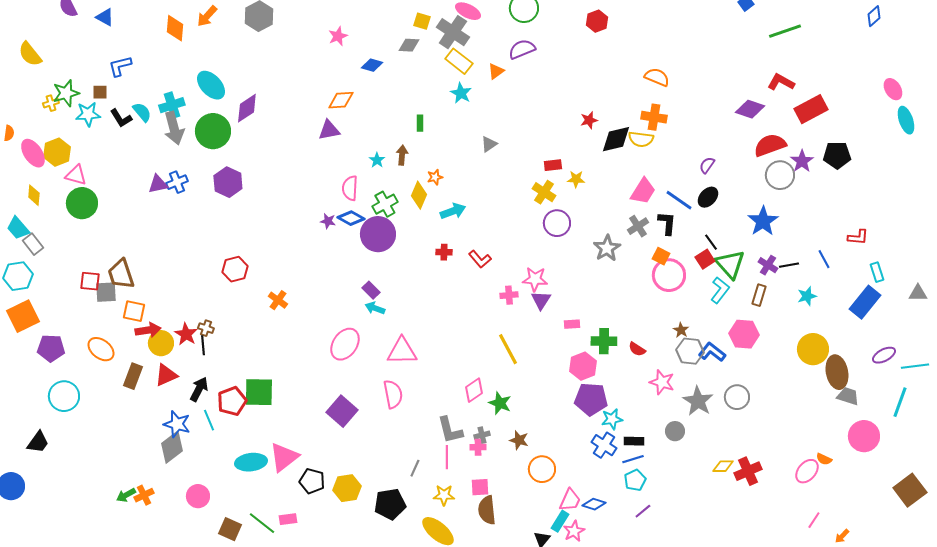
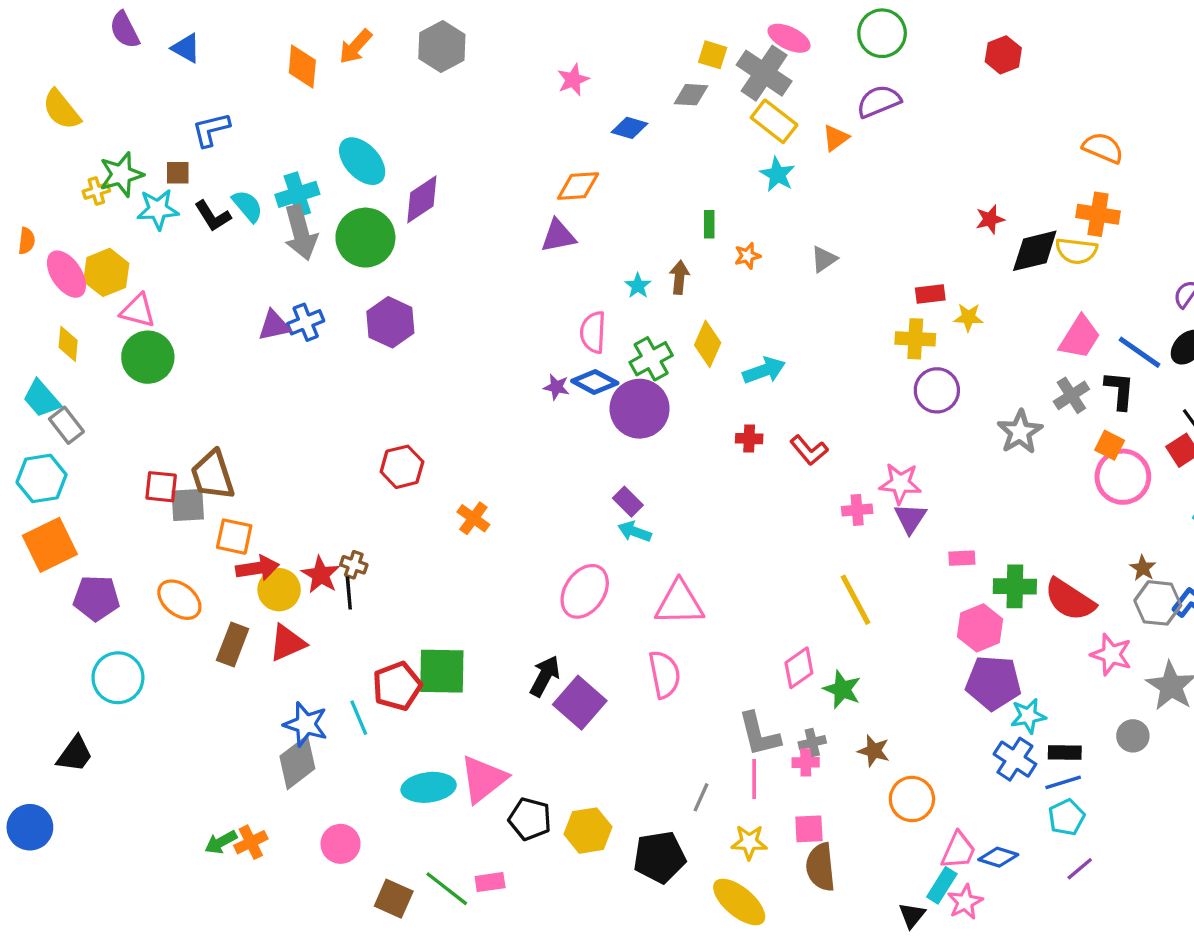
orange star: (435, 177) -> (747, 256), moved
yellow cross: (544, 192) -> (915, 339), turned -30
red semicircle: (637, 349) -> (1070, 600), size x1.8
black arrow: (199, 389) -> (545, 676), moved

